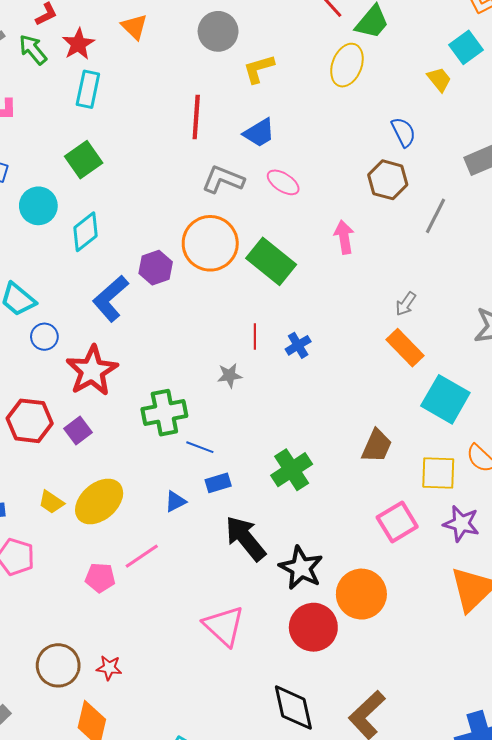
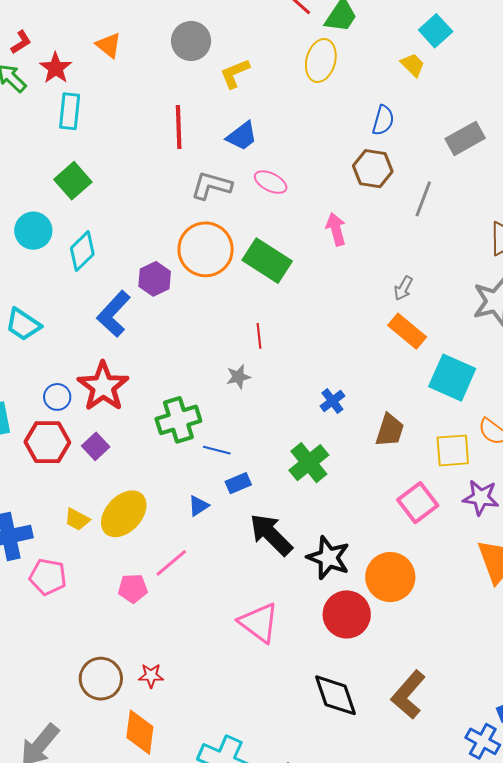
blue semicircle: (403, 132) -> (383, 120), turned 48
blue circle: (44, 337) -> (57, 397), moved
blue cross: (298, 345) -> (332, 401), moved

